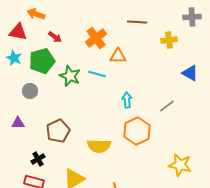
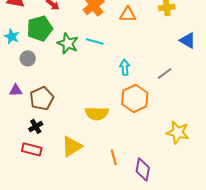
orange triangle: (118, 56) -> (128, 14), moved
cyan star: (14, 58) -> (12, 36), moved
brown pentagon: (58, 131) -> (42, 98), moved

